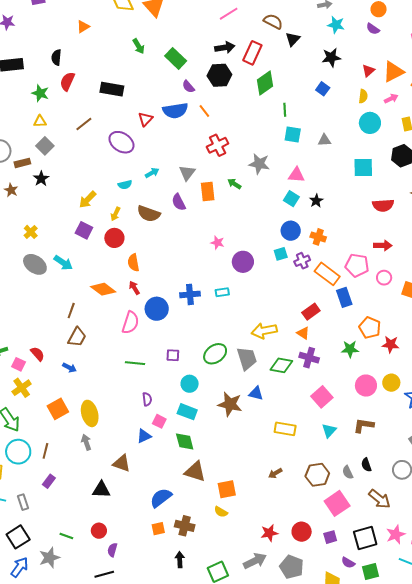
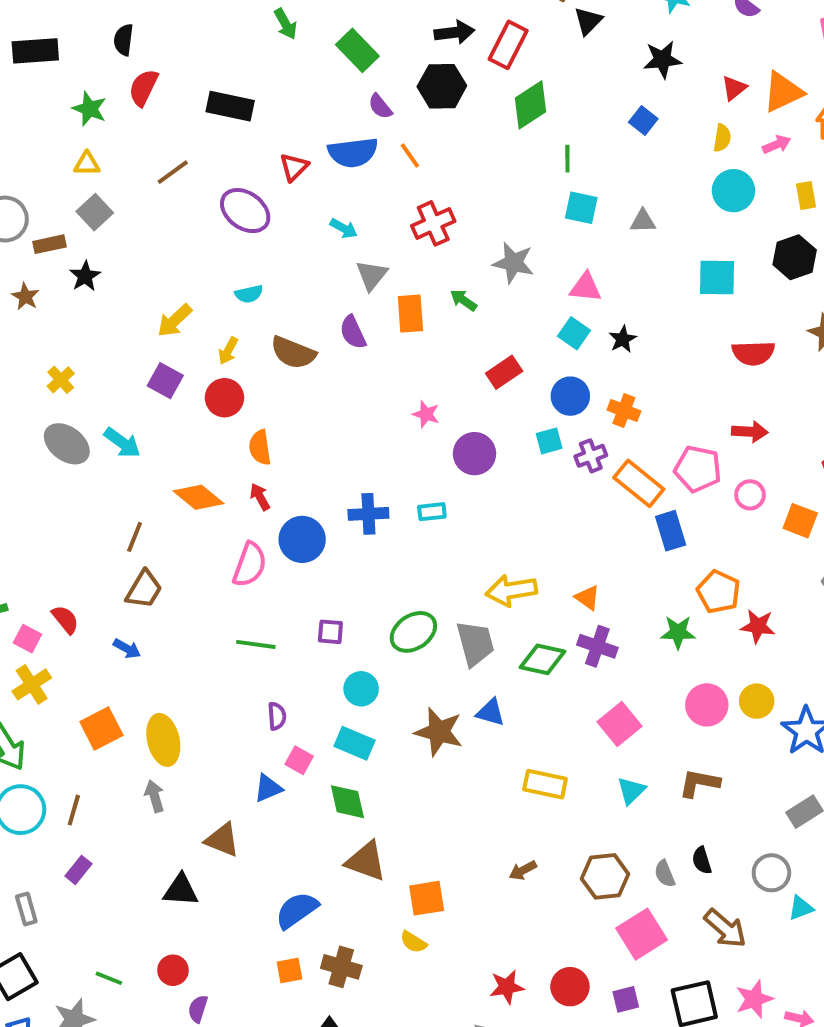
cyan arrow: (152, 173) -> (344, 228), moved, turned 56
red rectangle: (311, 312) -> (504, 372), moved

